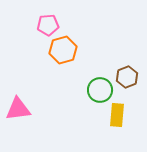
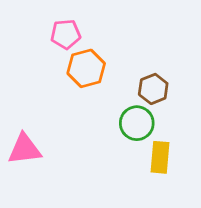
brown hexagon: (127, 77) -> (153, 89), moved

